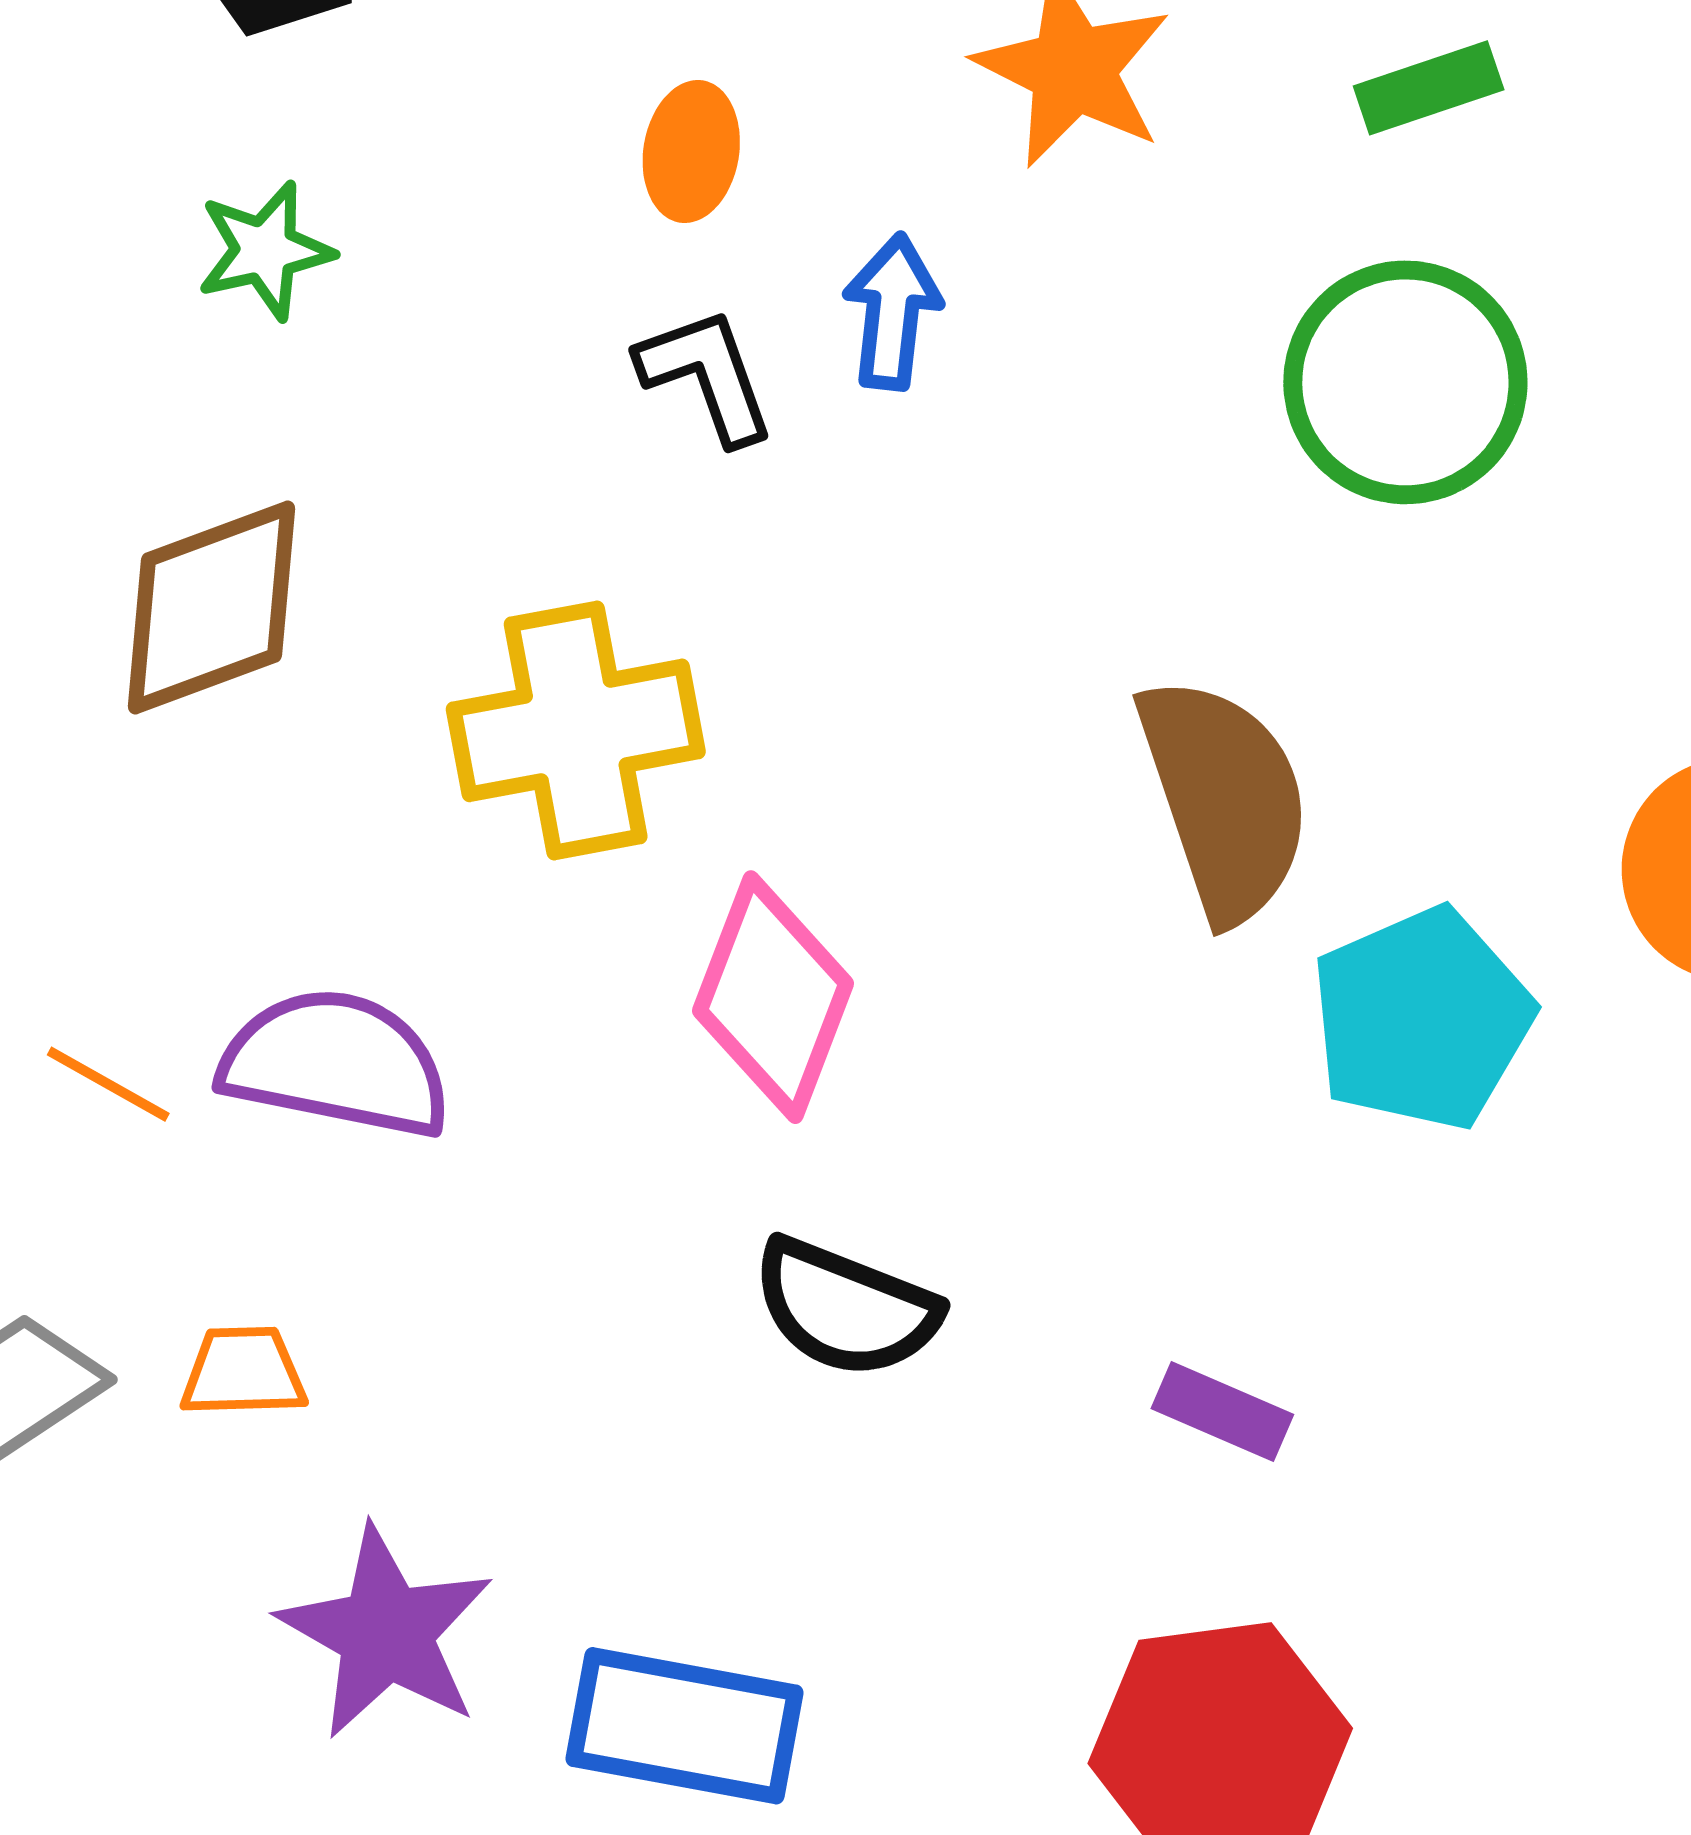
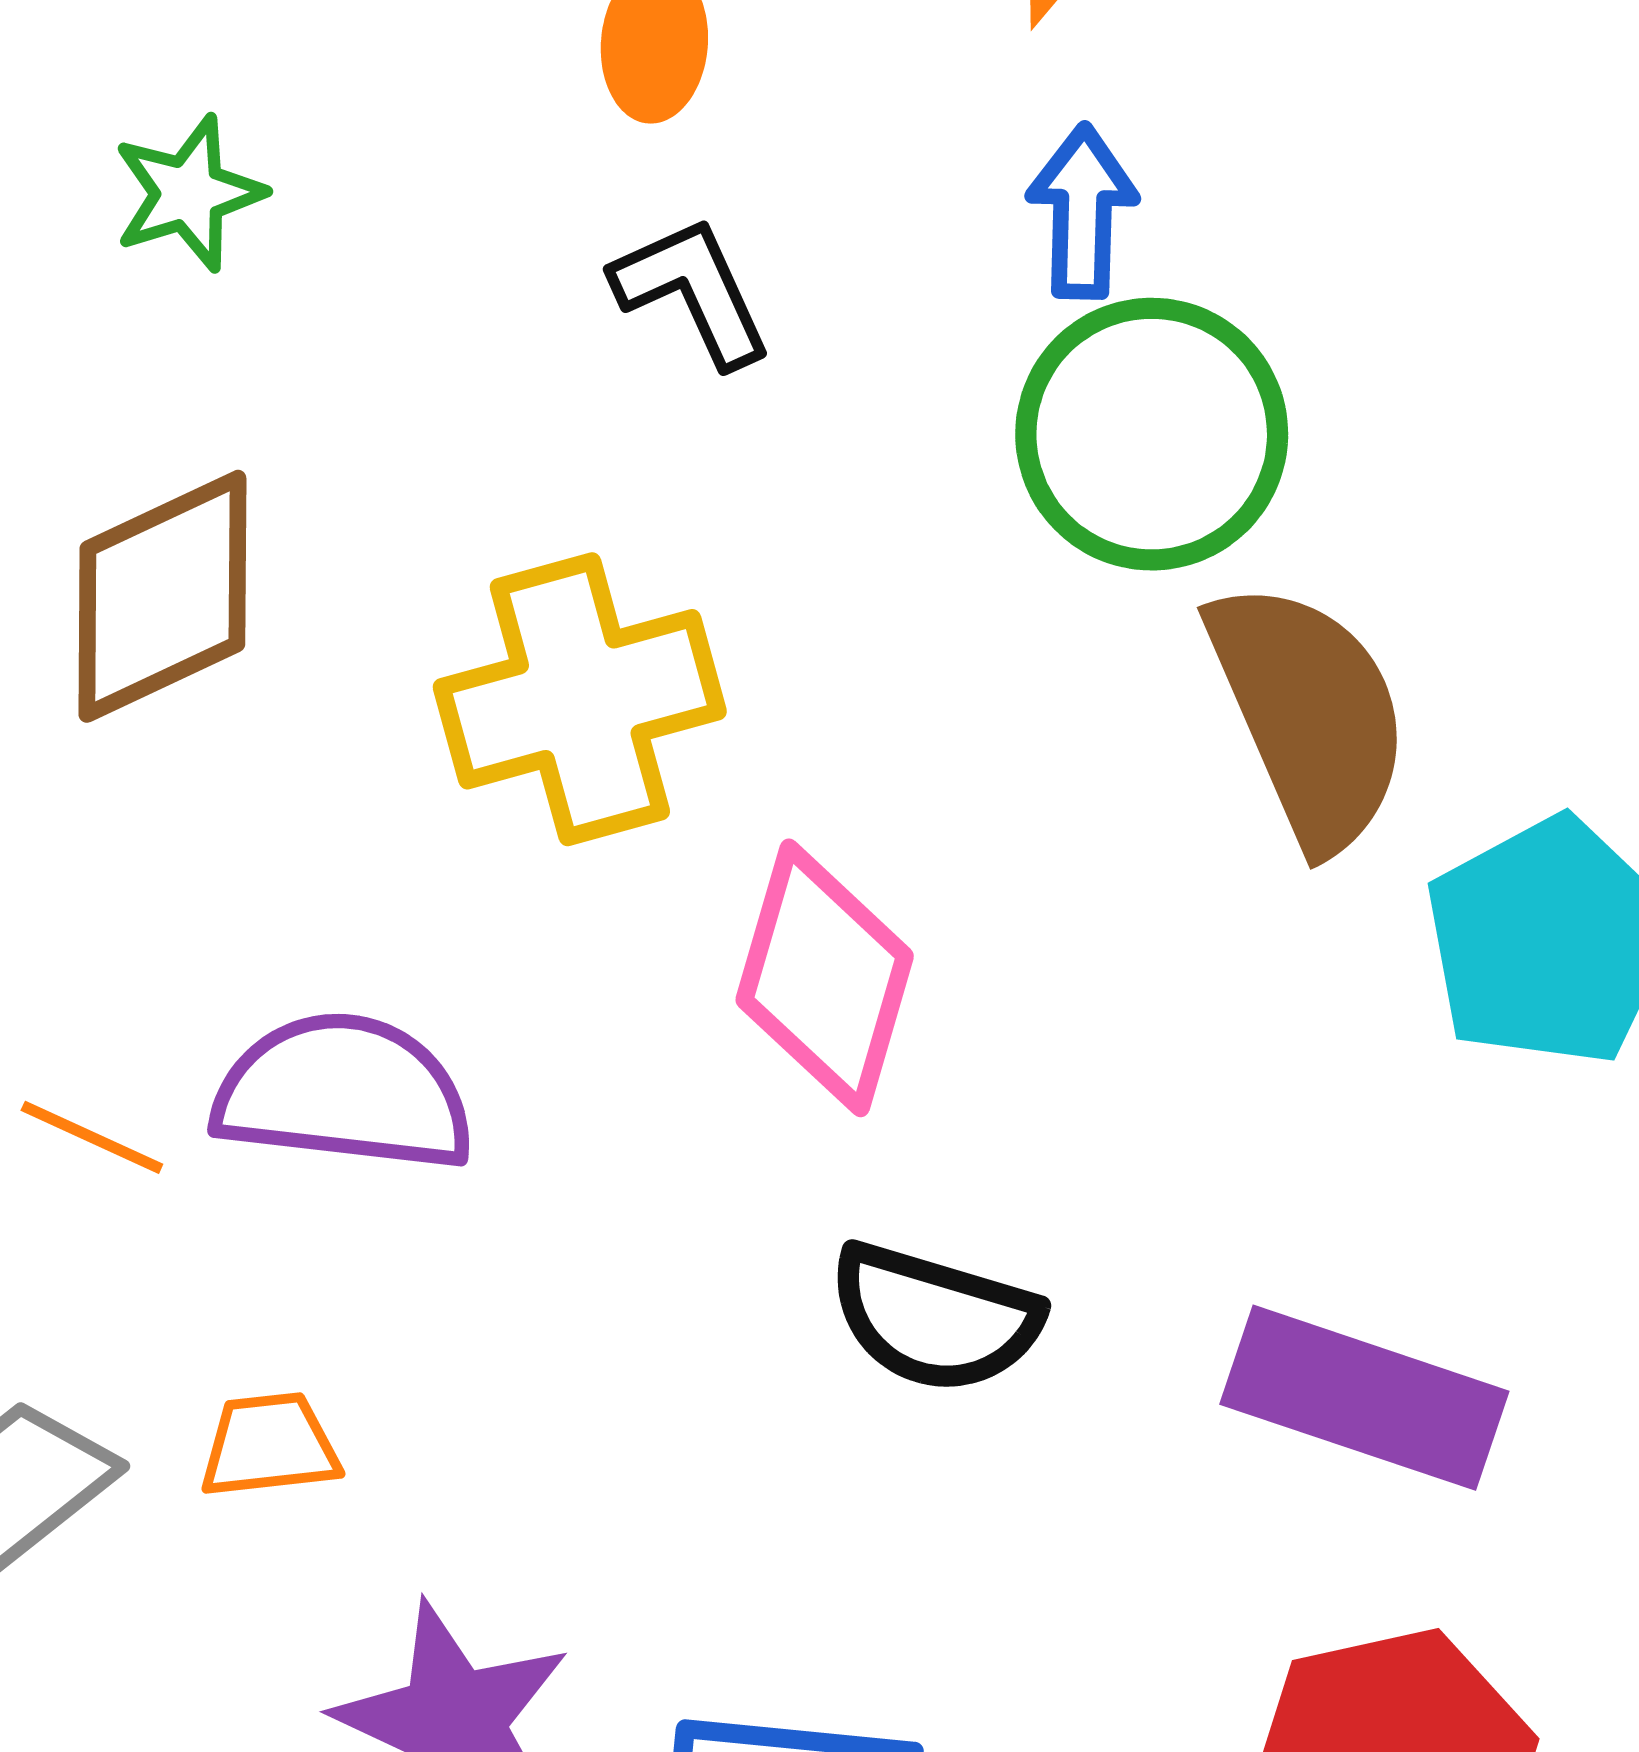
blue arrow: (892, 312) -> (1082, 212), moved
green circle: (1405, 382) -> (1152, 434), moved
purple rectangle: (1222, 1411) -> (1364, 1398), size x1.8

